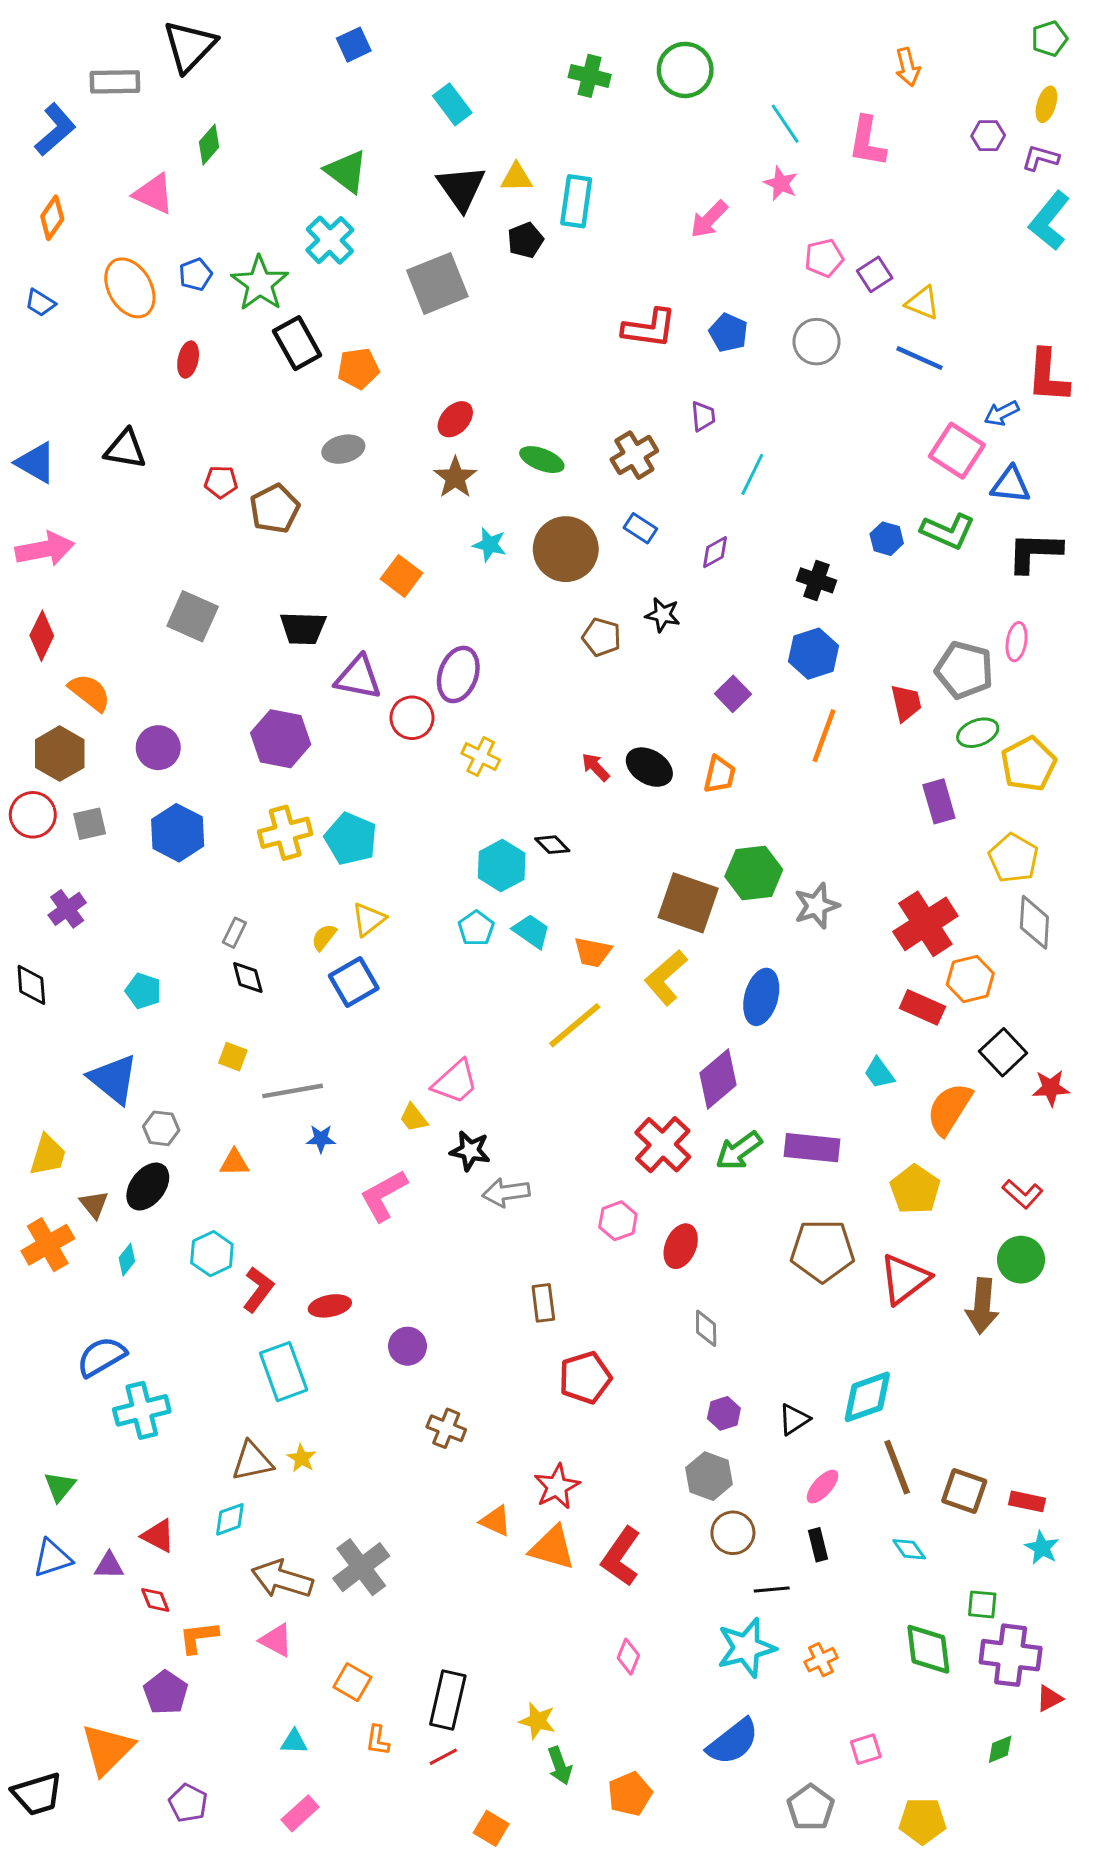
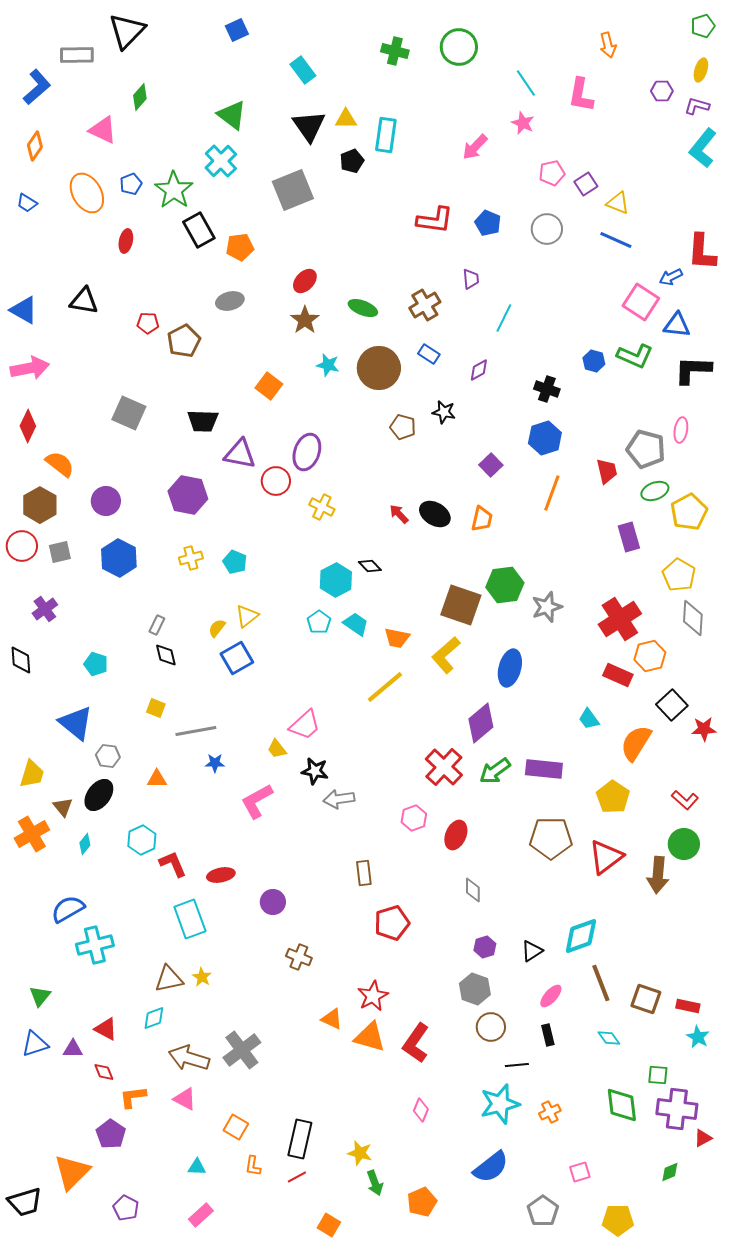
yellow cross: (285, 833) -> (191, 558), size x0.7
cyan pentagon: (351, 839) -> (235, 562), size x0.7
red L-shape: (258, 1289) -> (173, 864), turned -60

